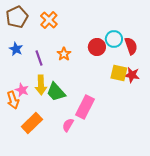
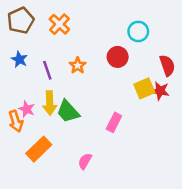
cyan circle: (114, 39) -> (138, 31), moved
red semicircle: (131, 46) -> (167, 65), moved
yellow square: (119, 73) -> (144, 88), turned -36
pink rectangle: (85, 107) -> (114, 122), moved, size x0.7
pink semicircle: (68, 125) -> (85, 161), moved

